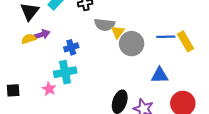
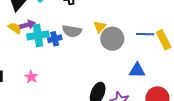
gray semicircle: (105, 25) -> (72, 31), moved
yellow semicircle: (29, 39) -> (15, 28), turned 48
cyan cross: (65, 72) -> (38, 35), moved

